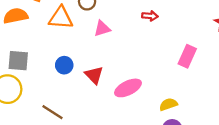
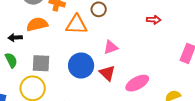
pink triangle: (102, 29) -> (111, 47), moved
blue circle: (64, 65) -> (81, 66), size x1.6

